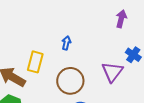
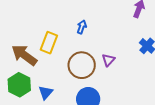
purple triangle: (112, 72) -> (108, 60), moved, size x0.6

